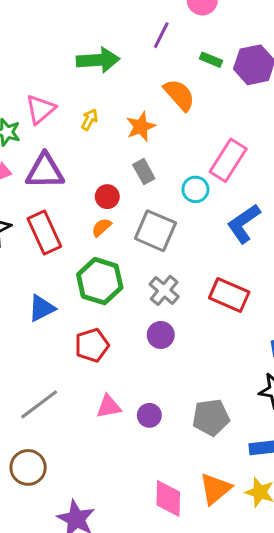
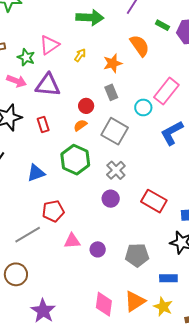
red rectangle: (44, 232) -> (43, 124), size x0.6
red rectangle: (229, 295) -> (154, 201), moved
red pentagon: (92, 345) -> (53, 211), moved

